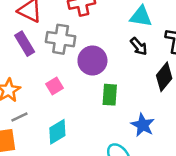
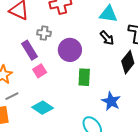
gray cross: (61, 39) -> (44, 33), size x0.6
purple rectangle: (25, 44) -> (29, 50), moved
cyan diamond: (57, 132) -> (43, 108), turned 65

